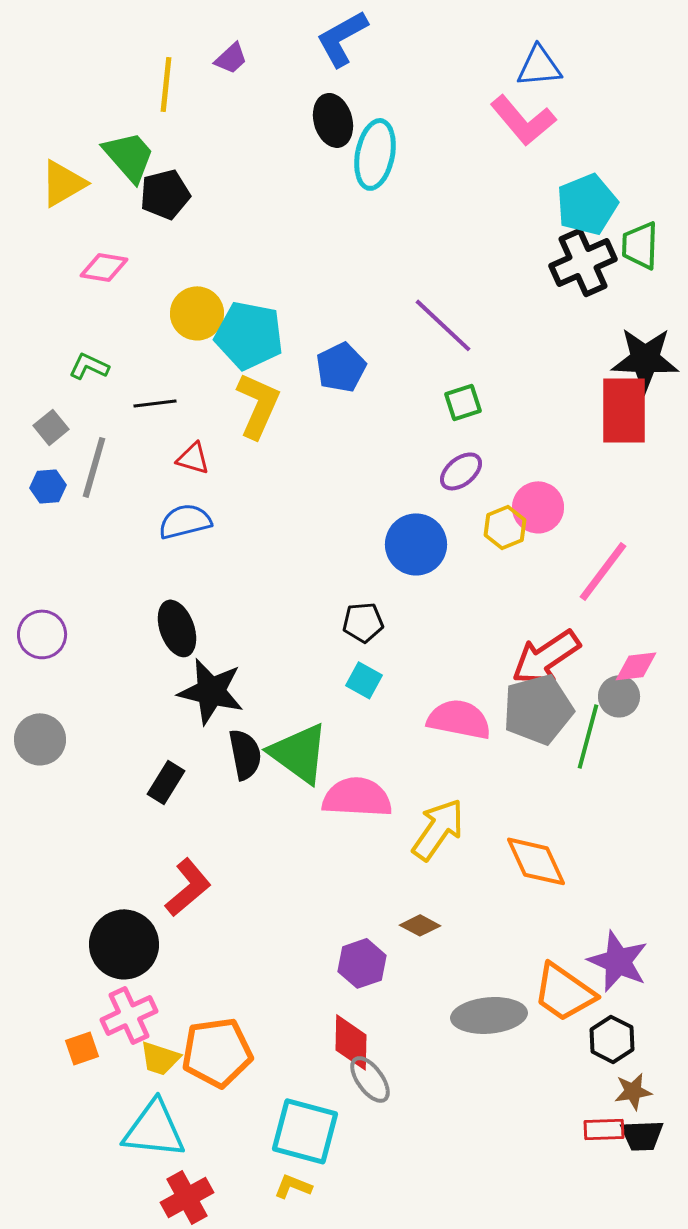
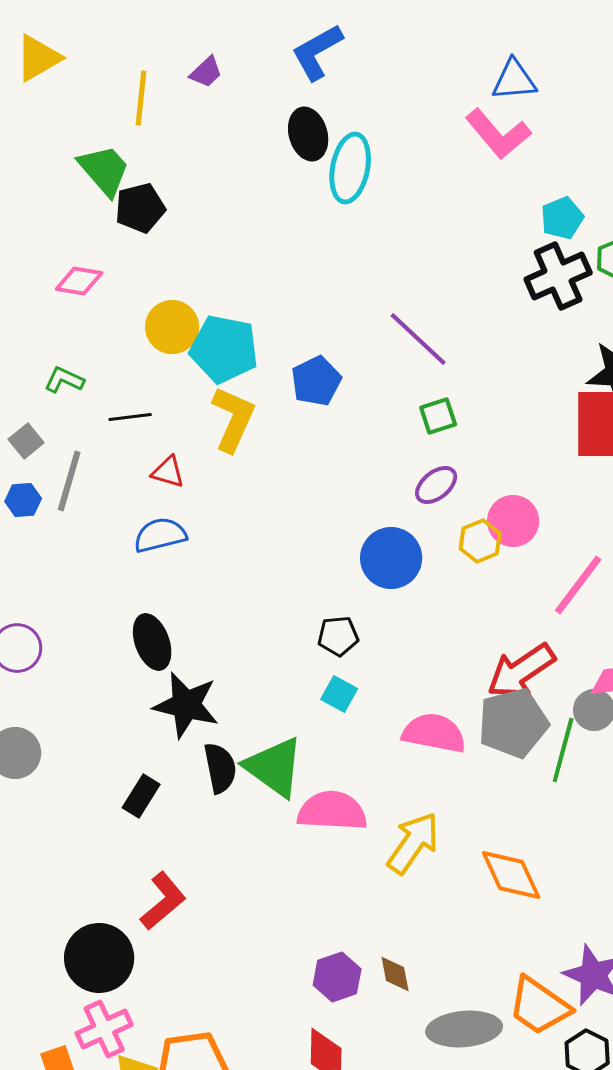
yellow triangle: (63, 183) -> (38, 58), moved
cyan pentagon: (587, 204) -> (562, 218), size x0.7
brown diamond: (420, 925) -> (395, 974), moved, turned 51

